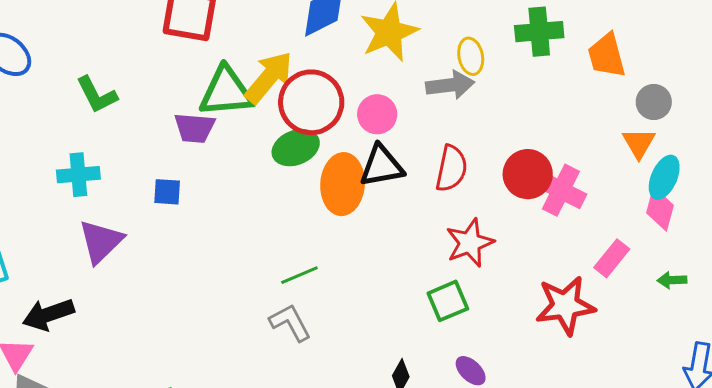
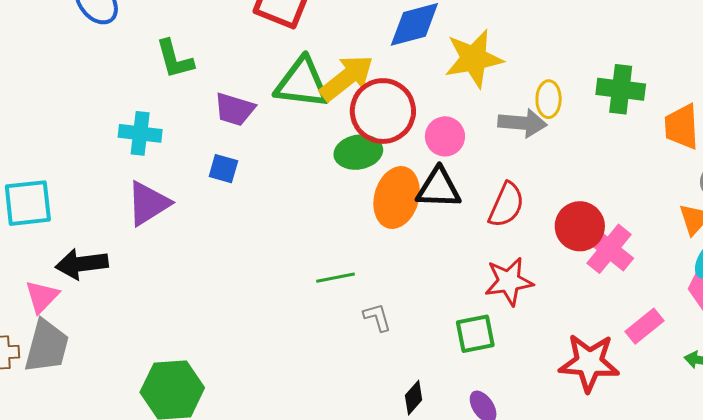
purple trapezoid: (194, 128) -> (235, 109), moved
gray L-shape: (290, 323) -> (377, 317), moved, size x0.7

